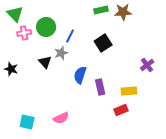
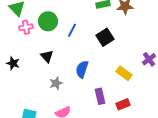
gray star: (61, 53) -> (56, 83), moved
purple rectangle: (100, 87) -> (100, 96), moved
yellow rectangle: (129, 91) -> (124, 73), moved, turned 42

